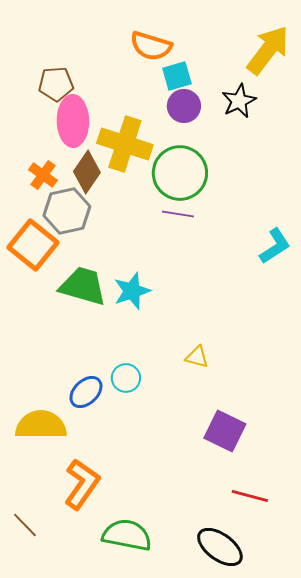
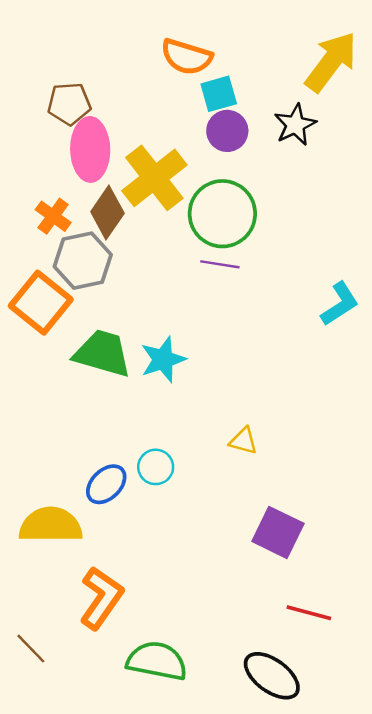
yellow cross: (125, 144) -> (154, 178), turned 34

